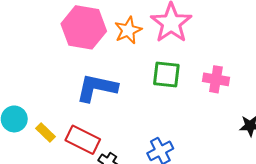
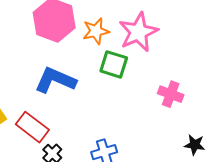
green square: (166, 75) -> (114, 64), moved

